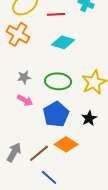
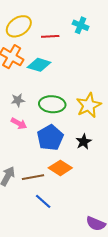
cyan diamond: (63, 42) -> (39, 65), moved
brown line: (39, 153) -> (33, 177), turned 30

